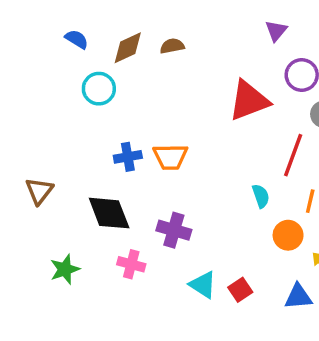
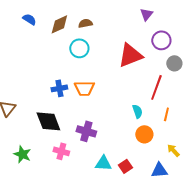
cyan circle: (99, 89) -> (79, 48), moved
orange circle: (288, 235) -> (144, 134), moved
green star: (65, 269) -> (22, 154), turned -30
cyan triangle: (203, 285) -> (103, 163), turned -30

